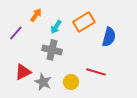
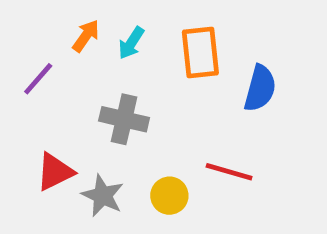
orange rectangle: (84, 22) -> (200, 52), turned -65
cyan arrow: (56, 27) -> (131, 43), moved

